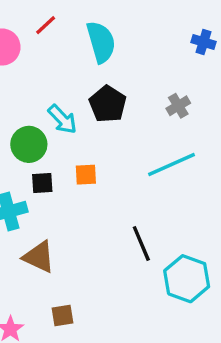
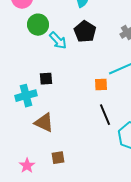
green circle: (29, 144) -> (38, 25), moved
orange square: (86, 175) -> (101, 85), moved

